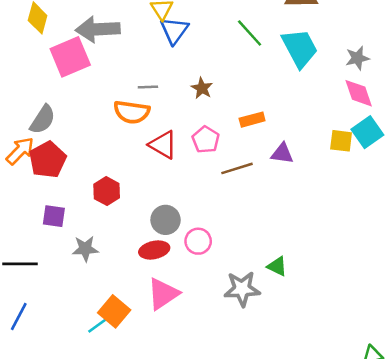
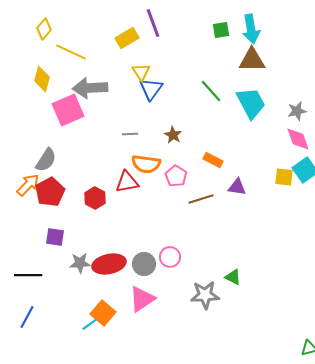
orange semicircle: (132, 112) -> (146, 164), moved
orange rectangle: (252, 120) -> (213, 160), turned 42
red triangle: (163, 145) -> (127, 182), moved, turned -40
red hexagon: (107, 191) -> (95, 198), moved
gray circle: (166, 220) -> (144, 264), moved
red ellipse: (154, 250) -> (109, 264), moved, size x1.4

